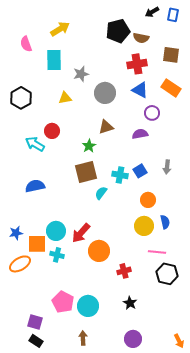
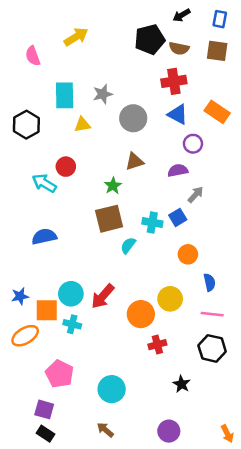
black arrow: (152, 12) -> (182, 15), moved
brown square: (171, 55) -> (217, 51), moved
cyan rectangle: (54, 60) -> (65, 95), moved
gray arrow: (167, 167) -> (196, 195), moved, turned -144
yellow circle: (144, 226) -> (170, 299), moved
orange circle: (99, 251) -> (141, 314), moved
pink line: (157, 252) -> (212, 314), moved
pink pentagon: (63, 302) -> (59, 374), moved
black star: (130, 303) -> (182, 384), moved
brown arrow: (83, 338) -> (105, 430), turned -48

